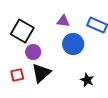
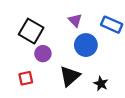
purple triangle: (63, 21) -> (75, 20), turned 40
black triangle: (41, 73) -> (70, 76), moved

